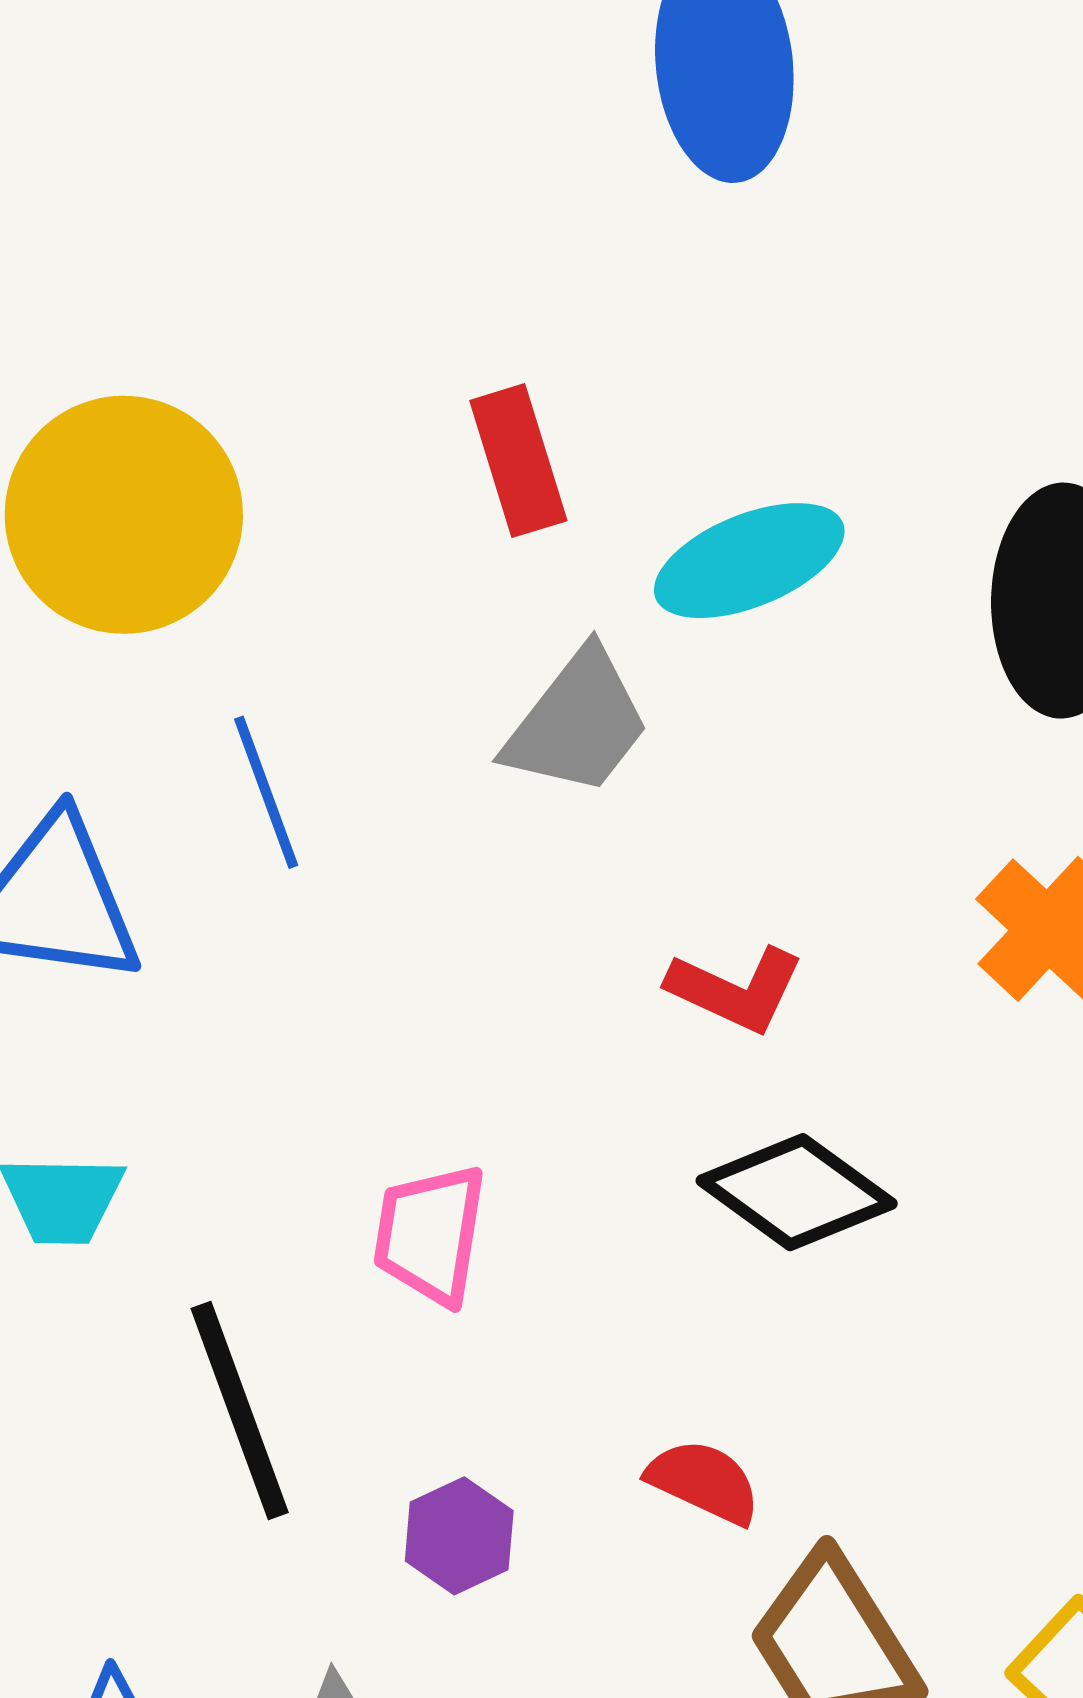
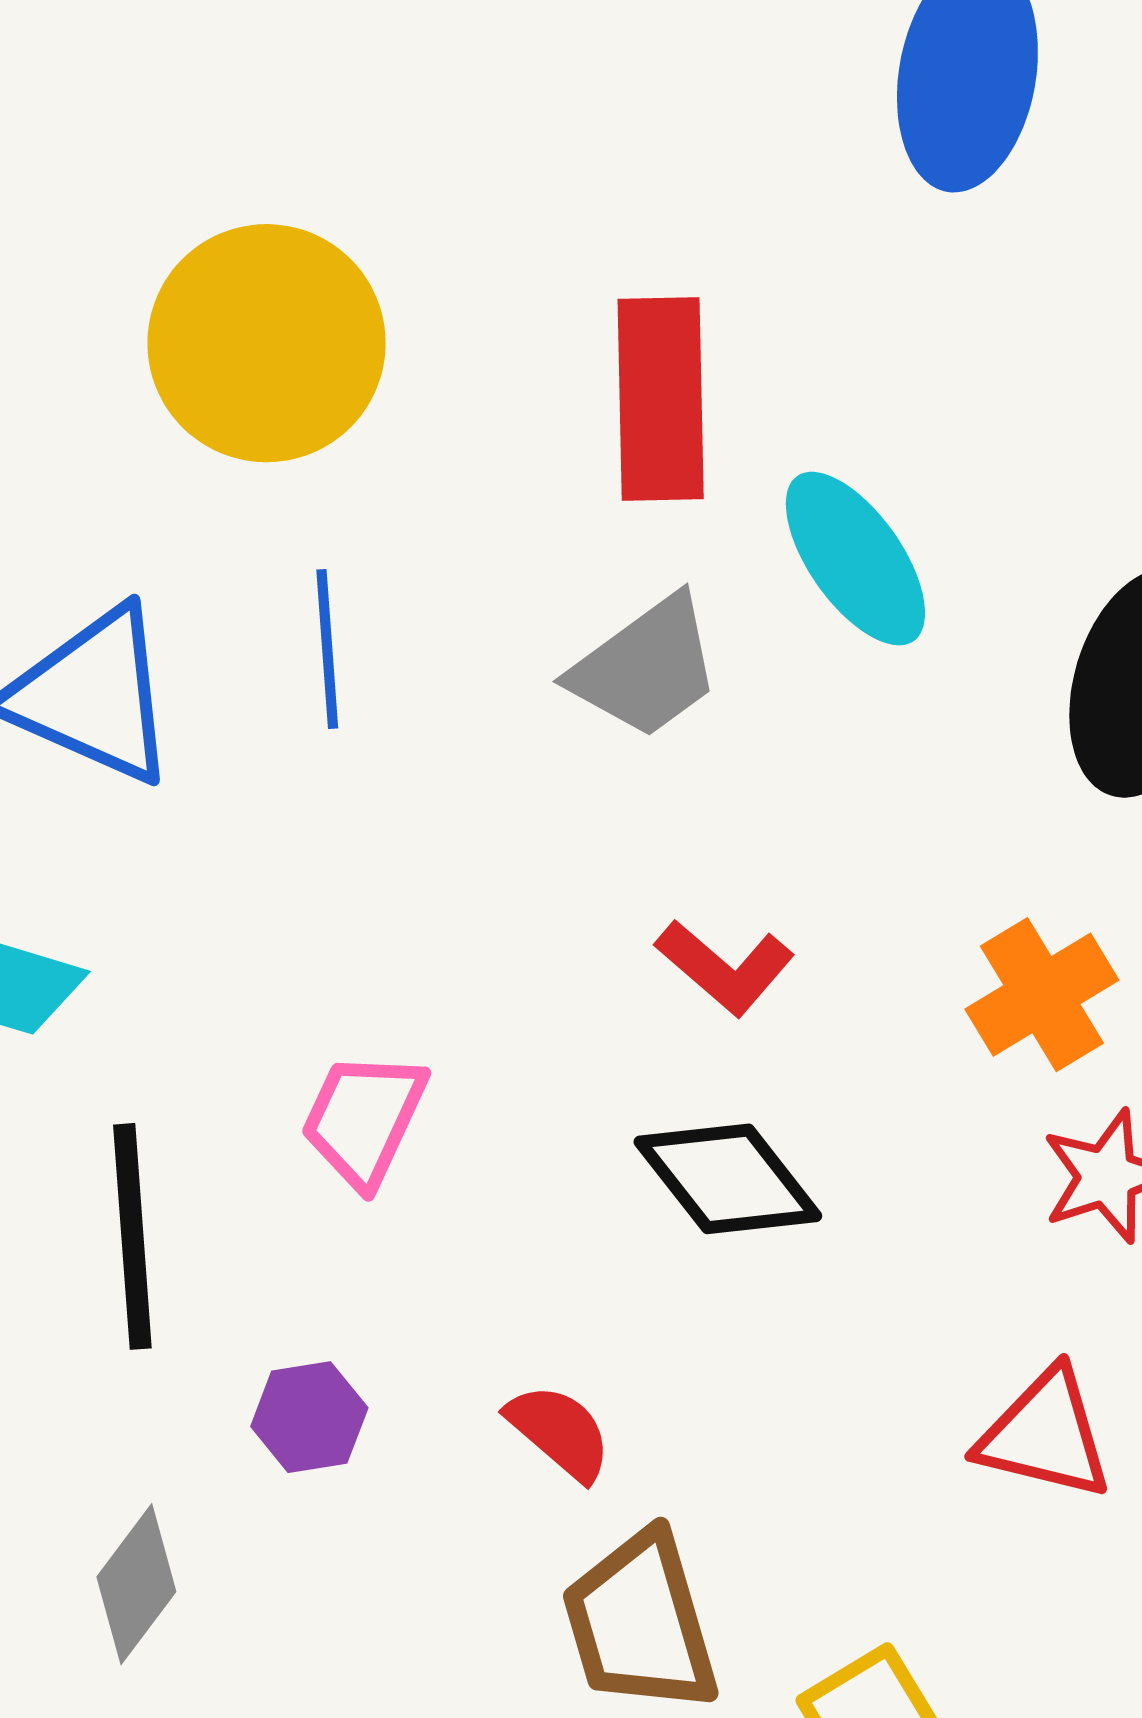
red rectangle: (518, 461) -> (661, 399), size x1.4
cyan ellipse: (749, 561) -> (855, 559), turned 61

